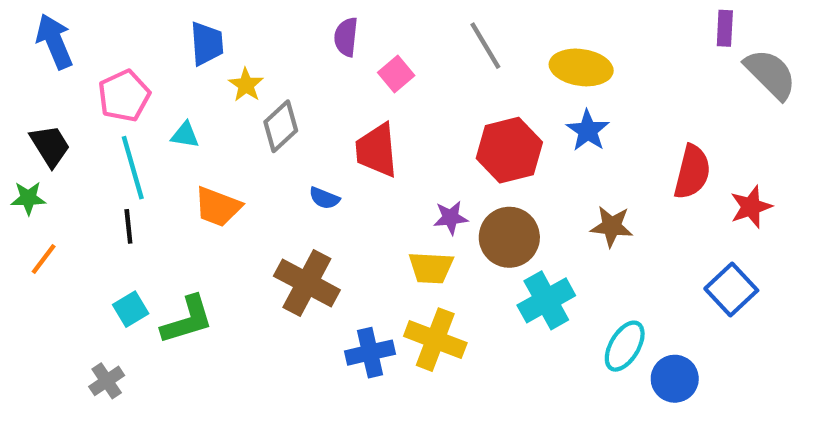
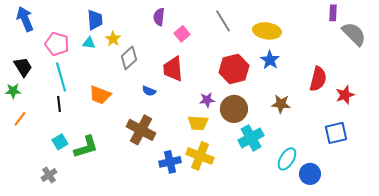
pink pentagon: (124, 96) -> (57, 44), turned -30
cyan triangle: (185, 135) -> (89, 43), moved
blue square: (731, 289) -> (336, 133), turned 30

